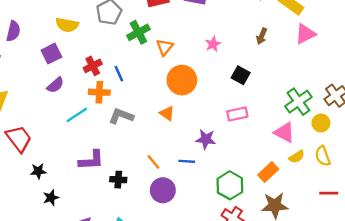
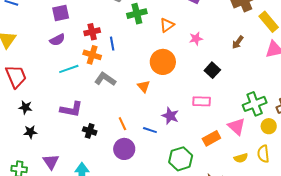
orange triangle: (165, 47) -> (167, 25), moved
yellow semicircle: (297, 157) -> (241, 158), moved
orange rectangle: (268, 172) -> (211, 138), moved

